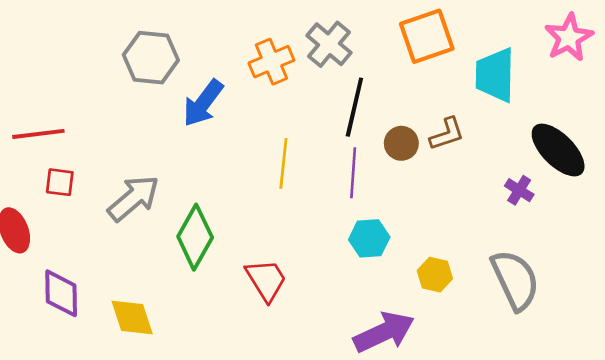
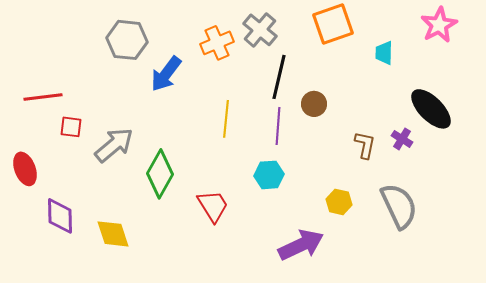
cyan trapezoid: (495, 75) -> (384, 53), size x0.6
brown L-shape: (447, 134) -> (365, 145), moved, turned -60
red square: (60, 182) -> (71, 127), moved
cyan hexagon: (369, 238) -> (269, 175), moved

